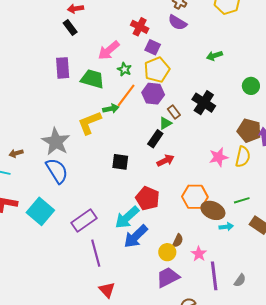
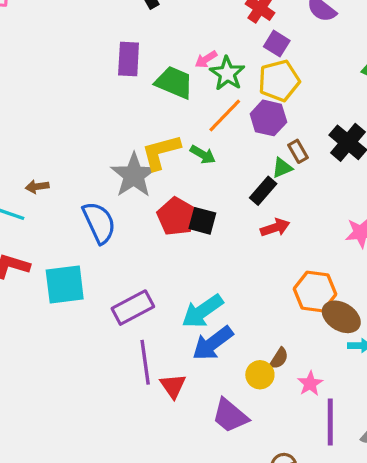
pink arrow: (109, 50) -> (206, 59), moved, size x0.6
green star: (124, 69) -> (227, 73), size x1.5
green arrow: (111, 109) -> (203, 155), moved, turned 35
gray star: (56, 142) -> (134, 175), moved
red pentagon: (148, 198) -> (176, 216), moved
cyan square: (40, 211) -> (65, 285), turned 36
purple trapezoid: (168, 277) -> (230, 416), moved, turned -120
red triangle: (107, 290) -> (173, 386), moved

